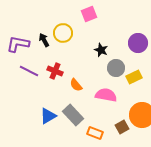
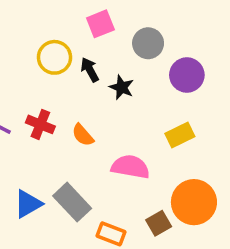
black arrow: (44, 40) -> (90, 70), moved
gray circle: (116, 68) -> (148, 43), moved
orange semicircle: (76, 85) -> (83, 135), moved

